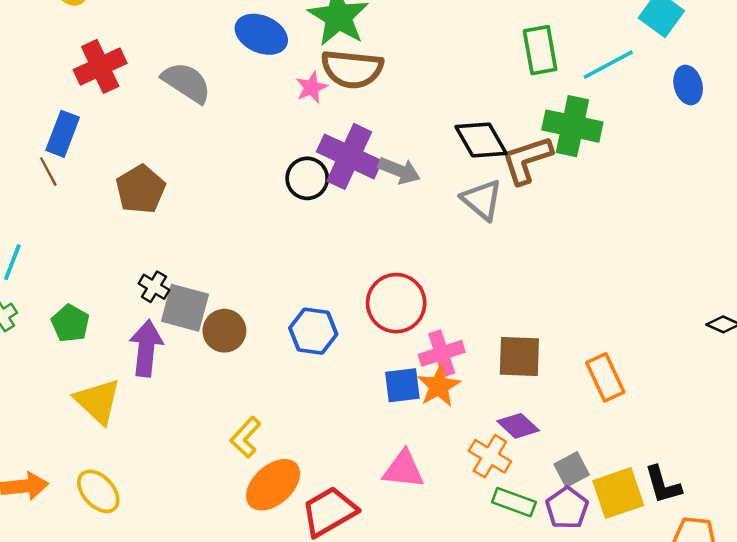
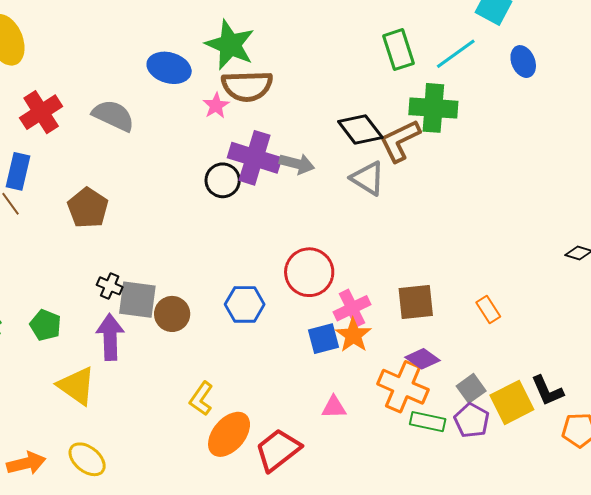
orange rectangle: (605, 377) -> (488, 310), size x0.7
orange cross: (490, 456) -> (403, 387), size x1.4
pink triangle: (404, 469) -> (334, 407), size x0.7

